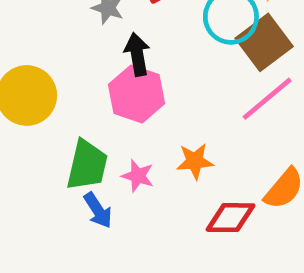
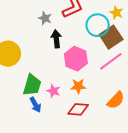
pink hexagon: (137, 94) -> (76, 59), moved
red diamond: (231, 218) -> (78, 109), moved

